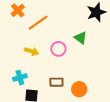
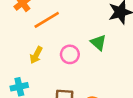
yellow arrow: (32, 51) -> (36, 55), turned 96

